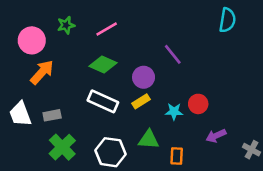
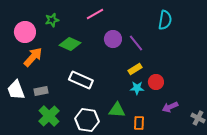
cyan semicircle: (227, 20) -> (165, 20), moved
pink line: (107, 29) -> (95, 14), moved
green diamond: (103, 65) -> (70, 44), moved
purple circle: (144, 77) -> (113, 39), moved
yellow rectangle: (141, 101) -> (135, 69), moved

